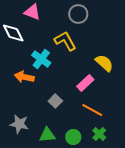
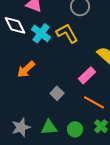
cyan cross: (41, 59) -> (41, 33), moved
orange arrow: (24, 77) -> (26, 69), turned -54
gray star: (19, 124) -> (21, 127), moved, turned -30

